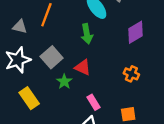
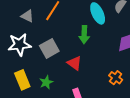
green star: (64, 82) -> (46, 82), moved

